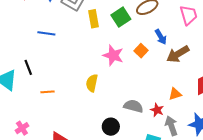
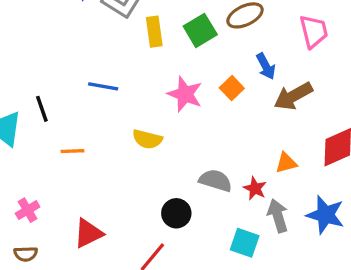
blue line: (46, 33) -> (103, 86), moved
yellow semicircle: (92, 83) -> (147, 139), turned -90

